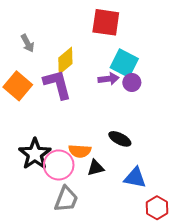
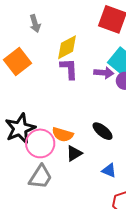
purple L-shape: (58, 84) -> (69, 69), moved, size x0.7
black triangle: (96, 168) -> (74, 153), turned -30
blue triangle: (135, 178) -> (109, 170), size x0.7

